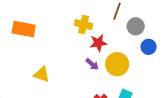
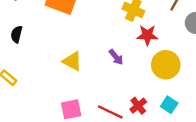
purple arrow: (92, 64) -> (116, 57), moved

